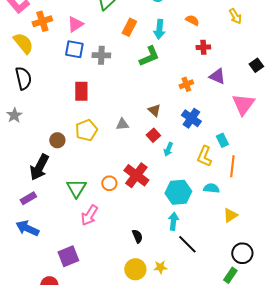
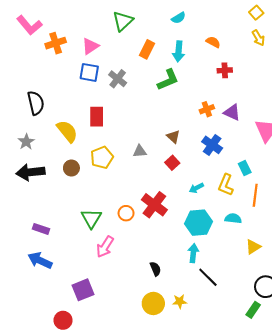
yellow semicircle: (23, 43) -> (67, 131), moved
gray cross: (101, 55) -> (118, 79), turned 36
purple triangle: (217, 76) -> (232, 112), moved
cyan arrow: (168, 149) -> (196, 188), moved, turned 40
black arrow: (39, 167) -> (30, 172), moved, turned 56
purple rectangle: (28, 198) -> (41, 229), turned 49

